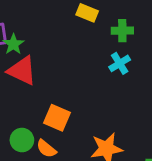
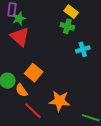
green cross: (122, 31) -> (67, 26), moved

